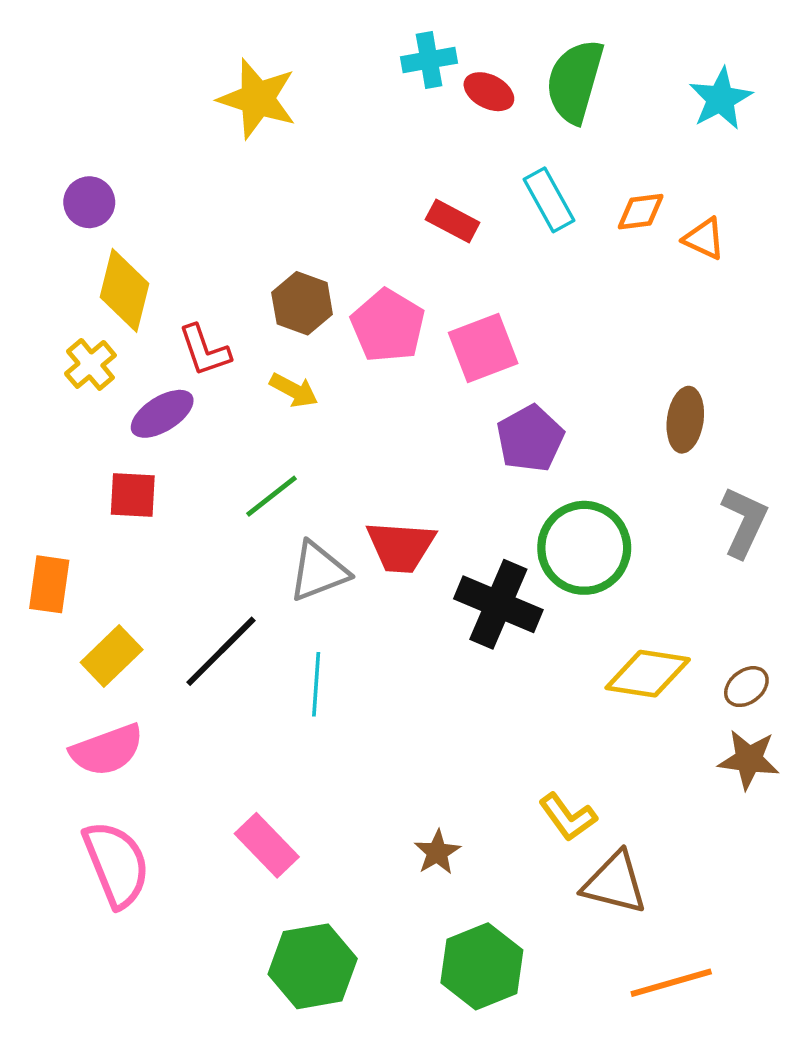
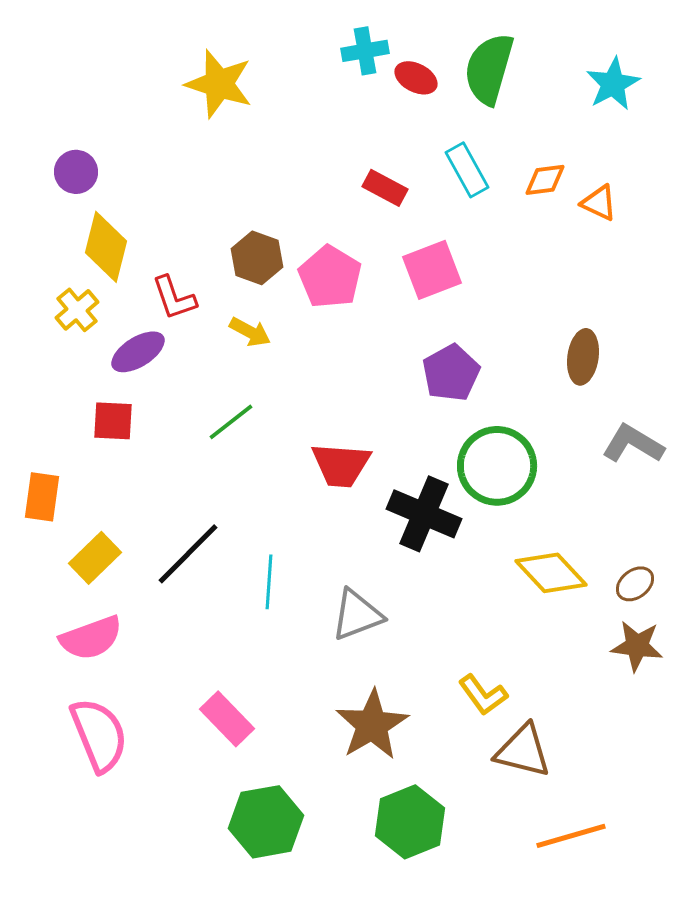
pink square: (483, 348) -> (432, 270), moved
gray L-shape: (744, 522) -> (633, 444), turned -84
gray triangle: (318, 571) -> (357, 615), moved
yellow diamond: (648, 674) -> (551, 573), turned 38
brown star: (437, 852) -> (372, 725), size x1.8

